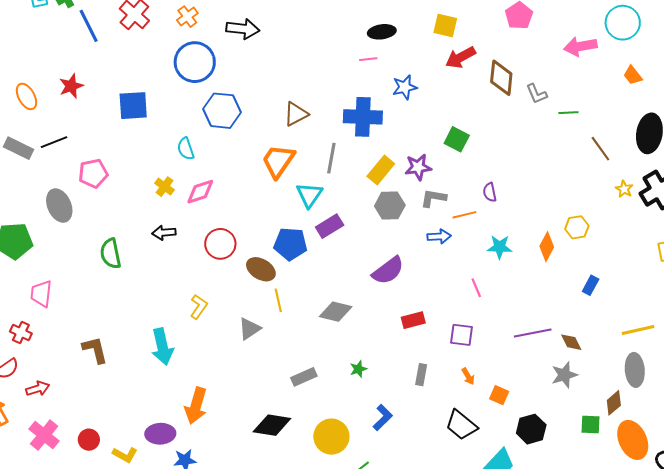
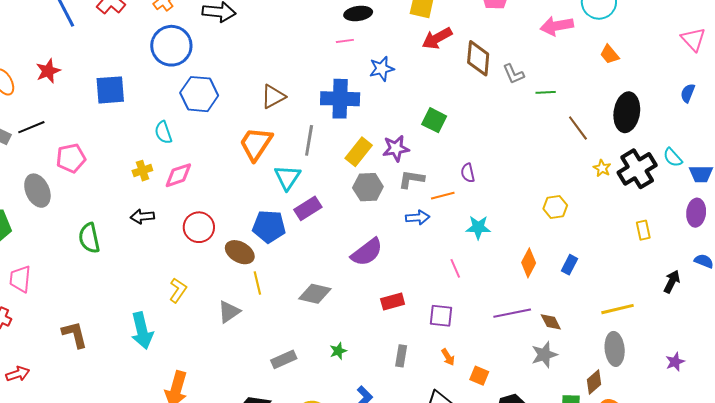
yellow cross: (165, 187) -> (142, 171), turned 36
orange diamond: (547, 247) -> (529, 263), moved

